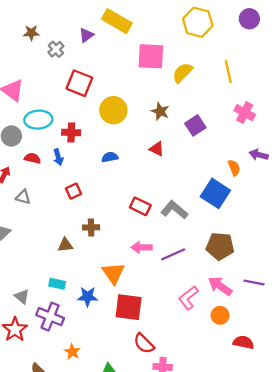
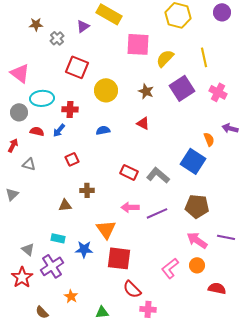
purple square: (195, 125) -> (182, 88), moved, size x1.4
blue arrow: (58, 157) -> (59, 130), turned 56
pink L-shape: (188, 298) -> (170, 268), moved
purple cross: (50, 317) -> (52, 266), turned 35

